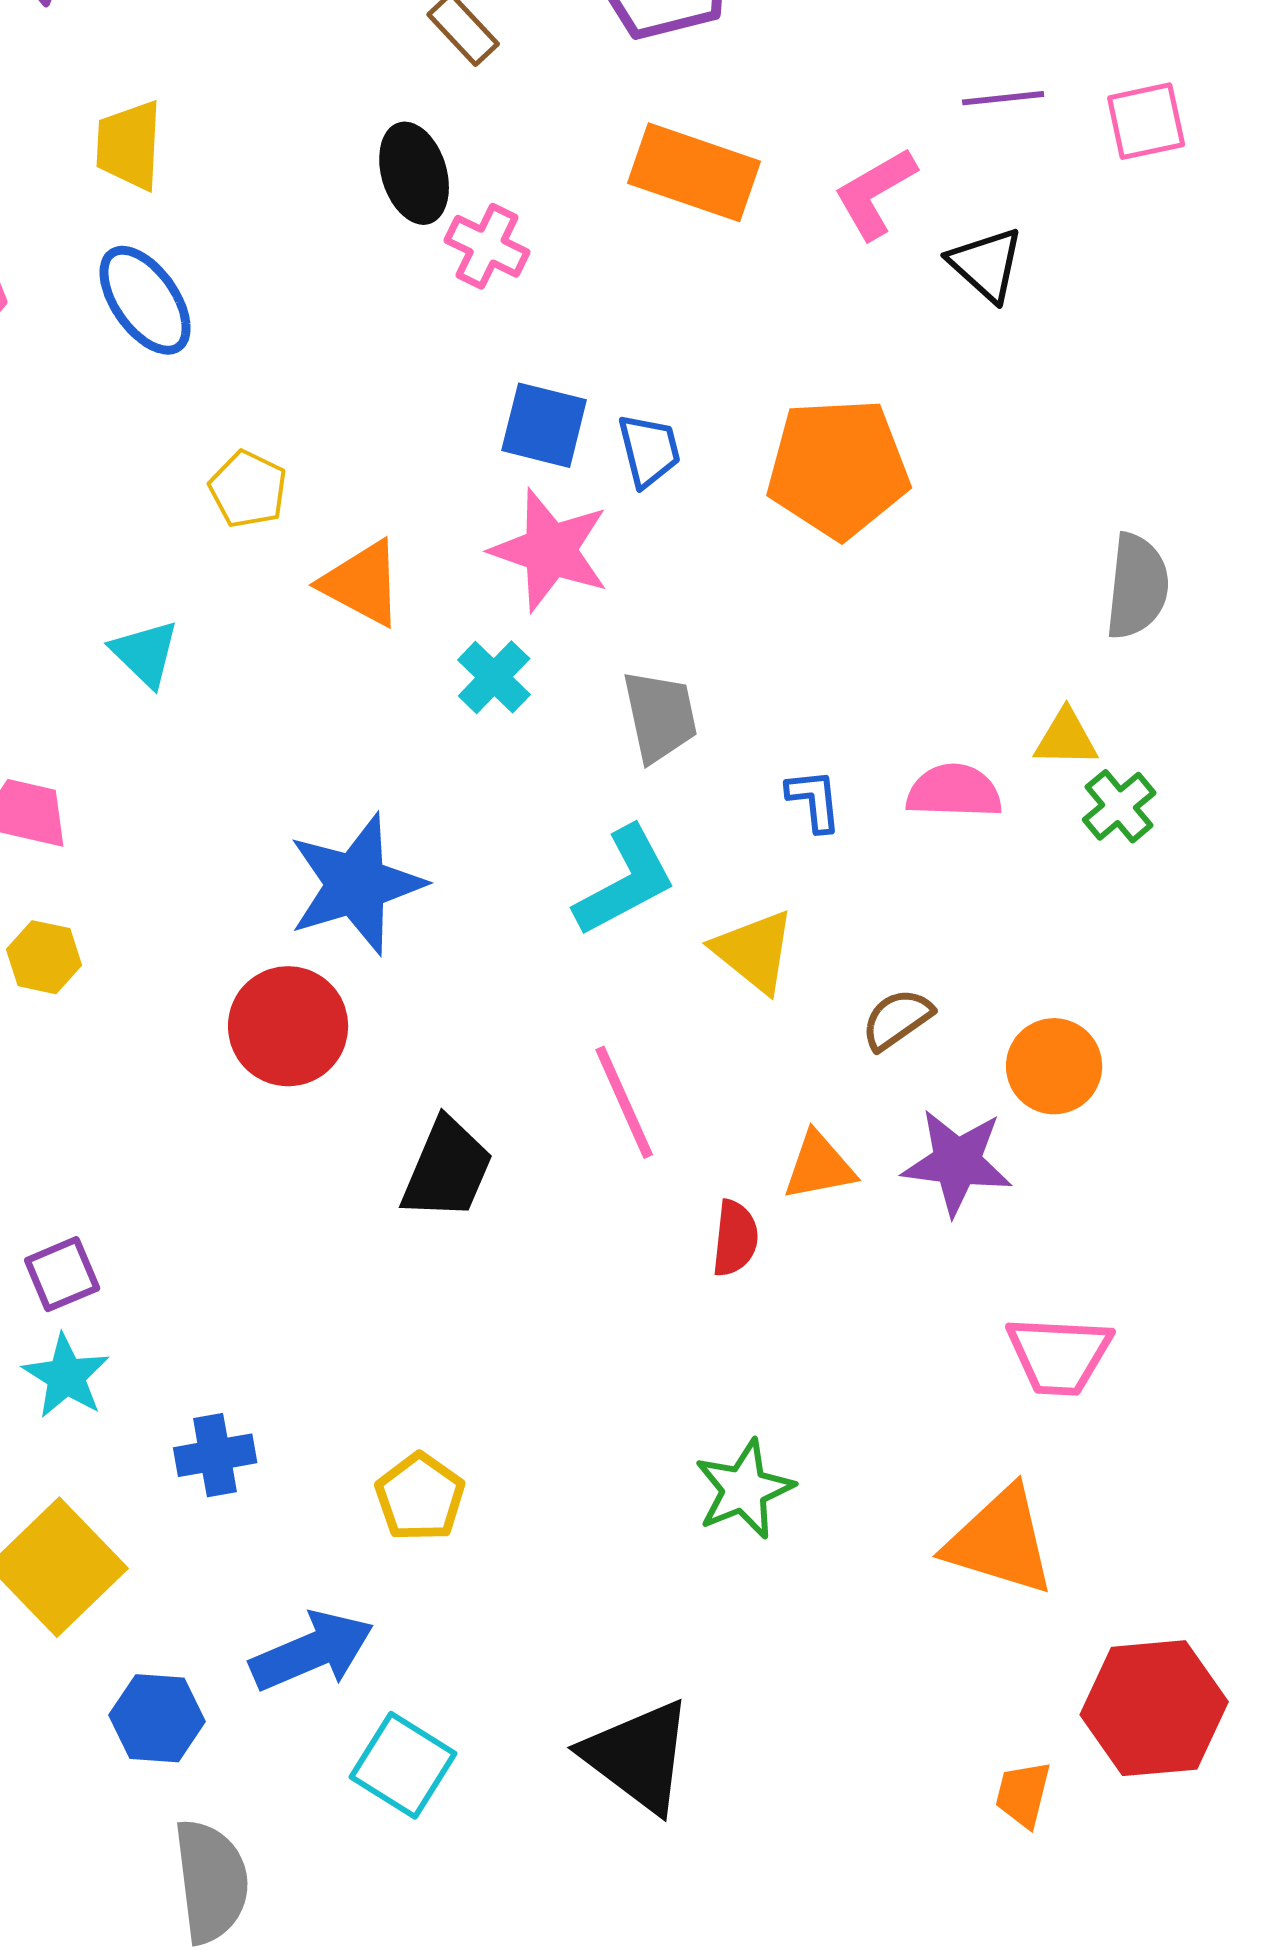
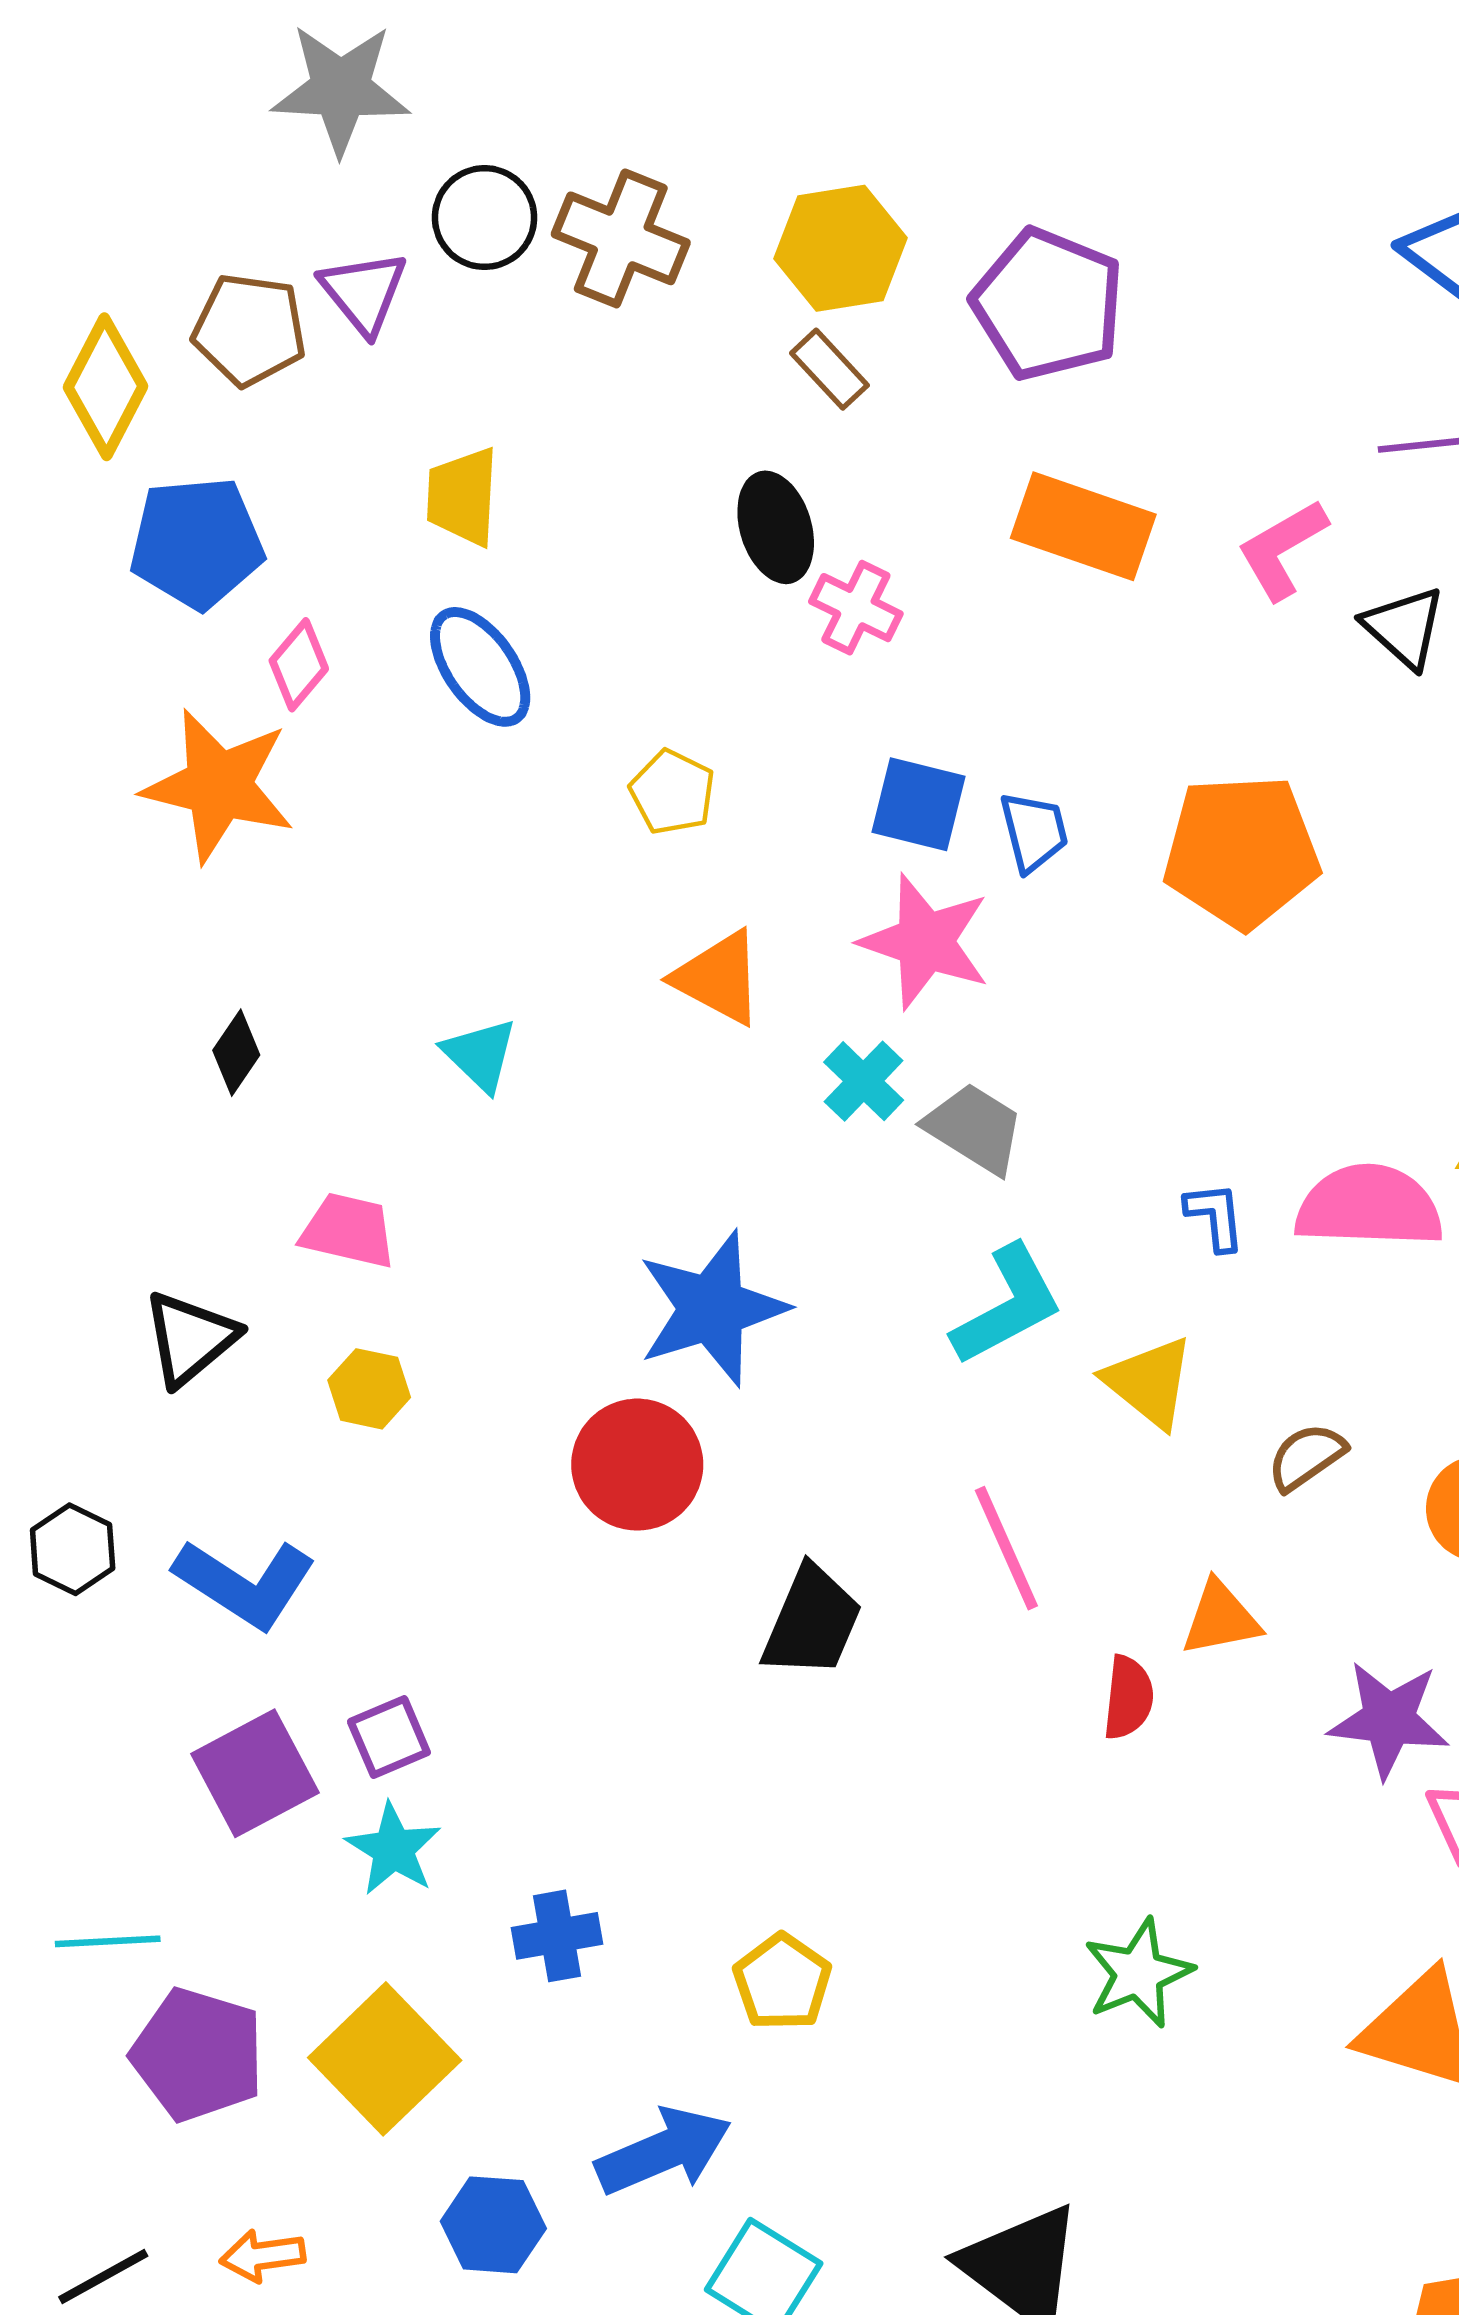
yellow pentagon: (248, 489) -> (672, 792), moved
gray trapezoid: (660, 716) -> (975, 1128), moved, turned -46
pink semicircle: (954, 791) -> (1369, 1206), size x1.4
purple star: (957, 1162) -> (1389, 1719), moved

